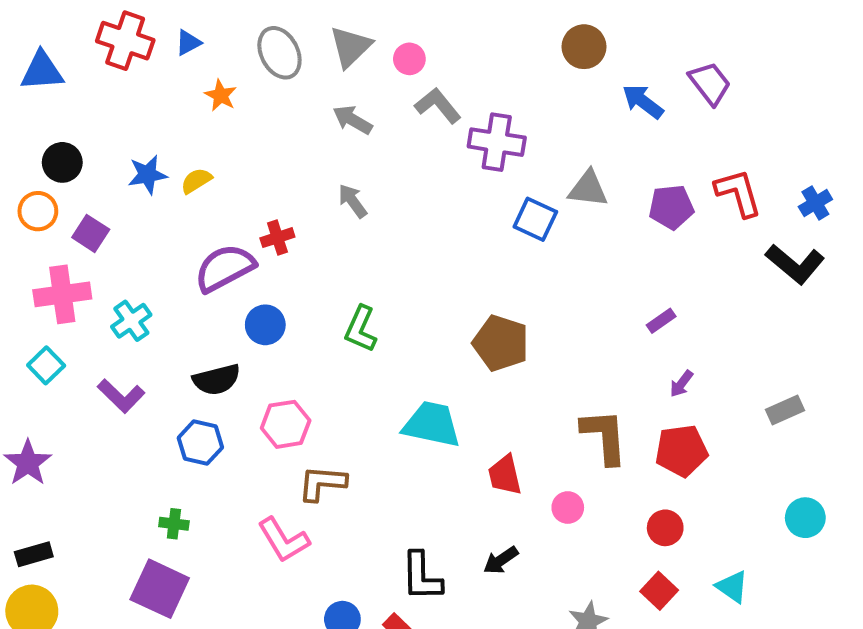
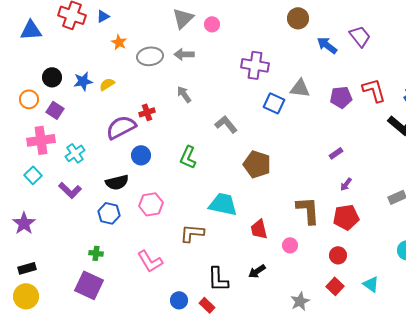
gray ellipse: (279, 53) -> (150, 56), moved, turned -70
gray L-shape: (438, 106) -> (226, 124), moved
gray arrow: (353, 120) -> (184, 54), turned -30
black circle: (62, 162) -> (52, 77), moved
brown L-shape: (322, 483) -> (192, 233), moved

